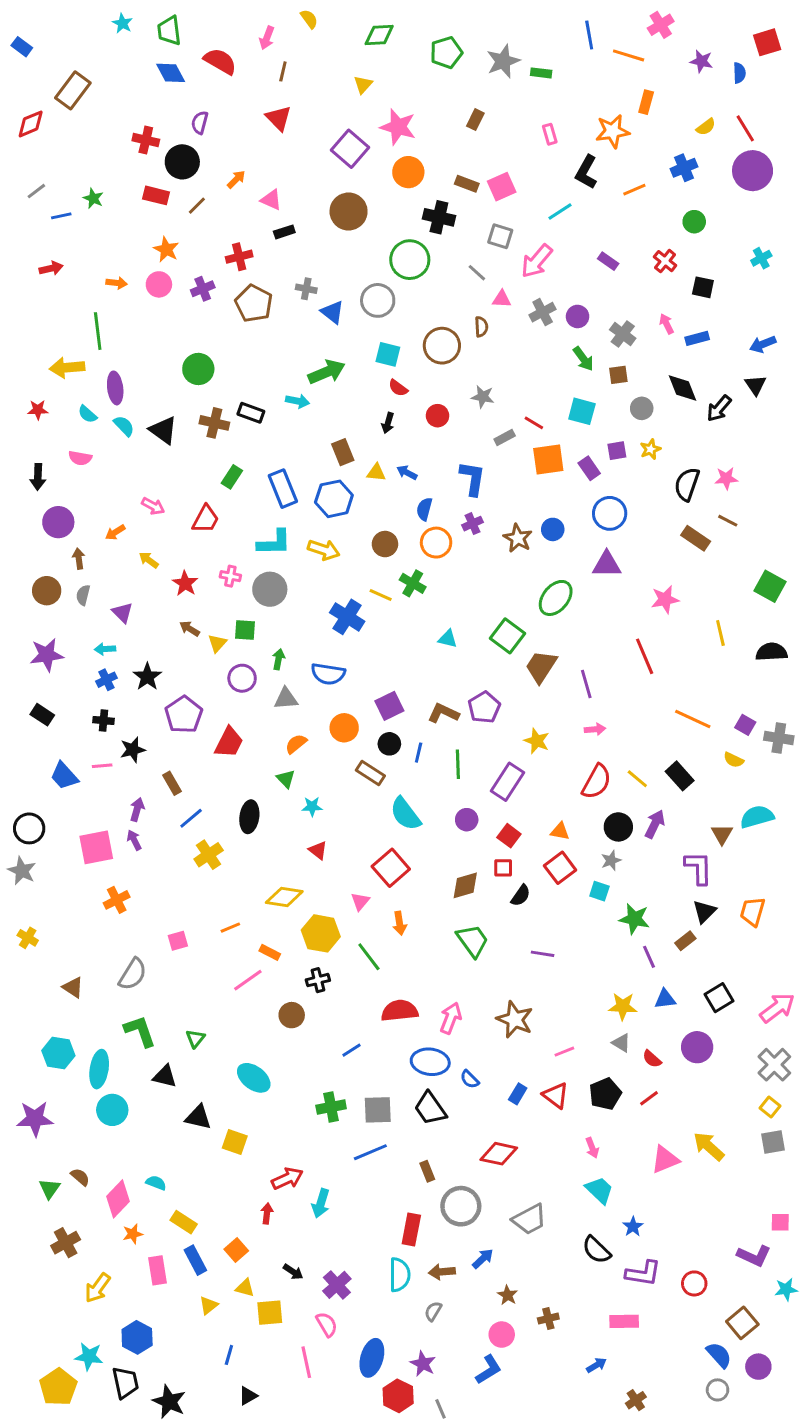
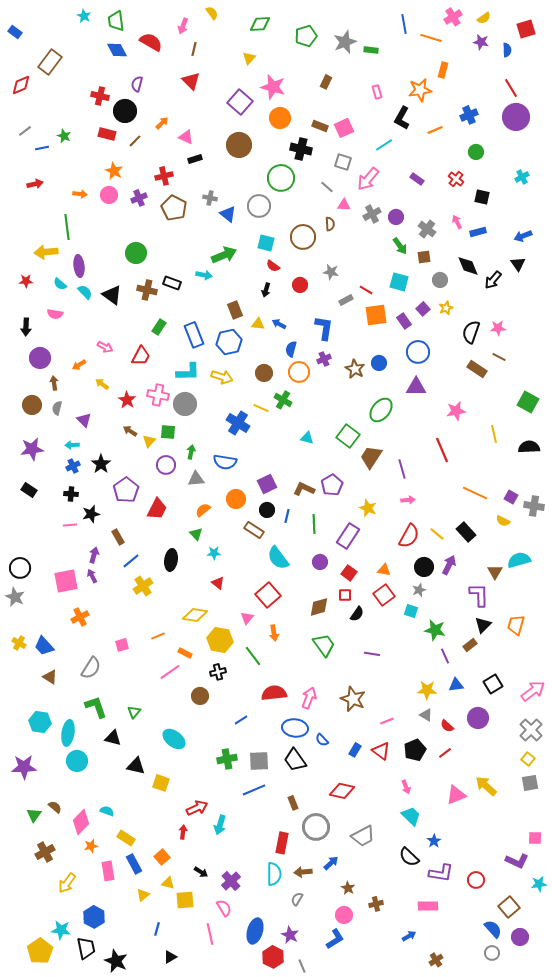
yellow semicircle: (706, 127) -> (484, 18), moved
purple square: (617, 451) -> (423, 309), turned -32
pink cross: (230, 576) -> (158, 395), size x1.5
blue trapezoid: (64, 776) -> (44, 646), moved

